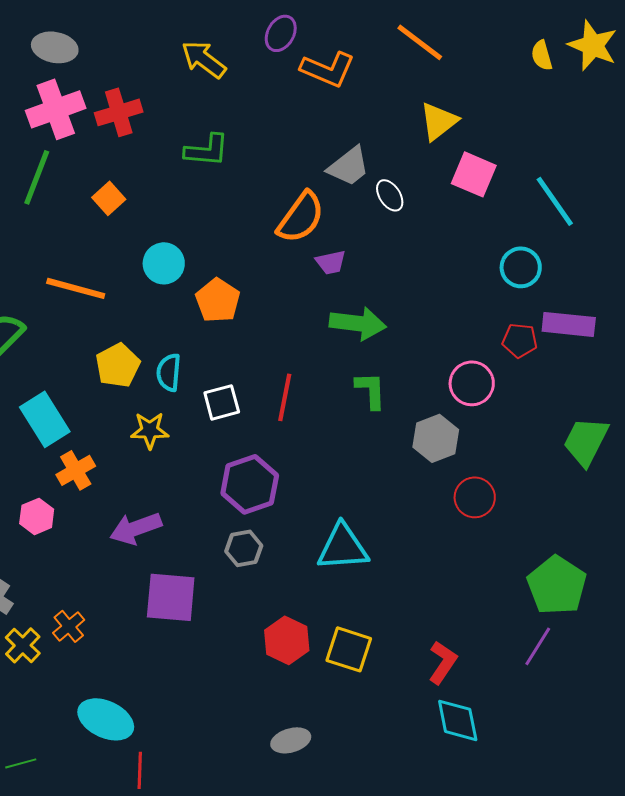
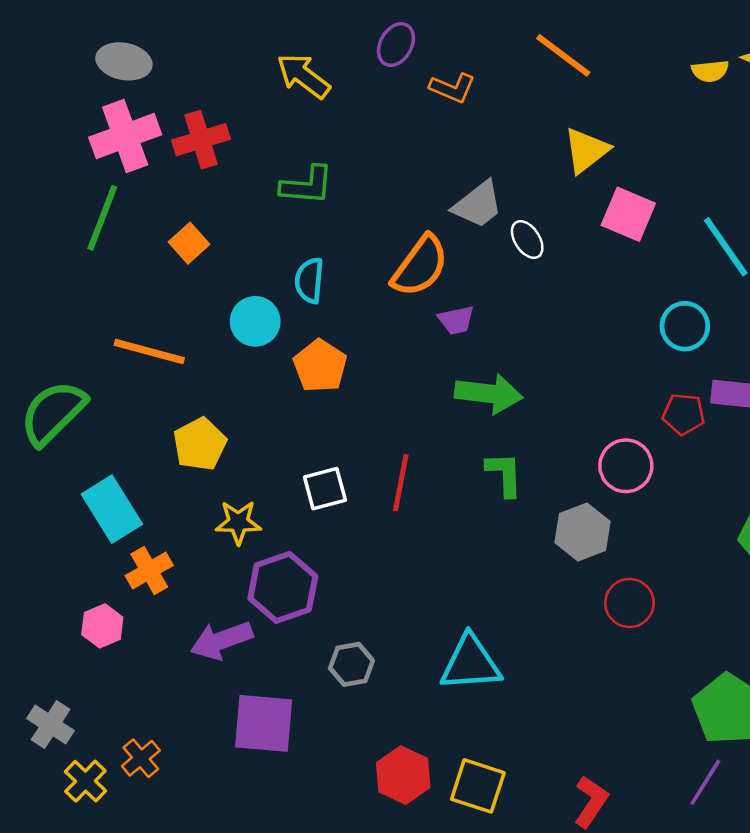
yellow semicircle: (542, 55) -> (710, 71), turned -80
orange L-shape: (328, 69) -> (453, 88), size x0.7
cyan semicircle: (169, 372) -> (309, 280), moved
purple hexagon: (250, 484) -> (283, 587), moved

